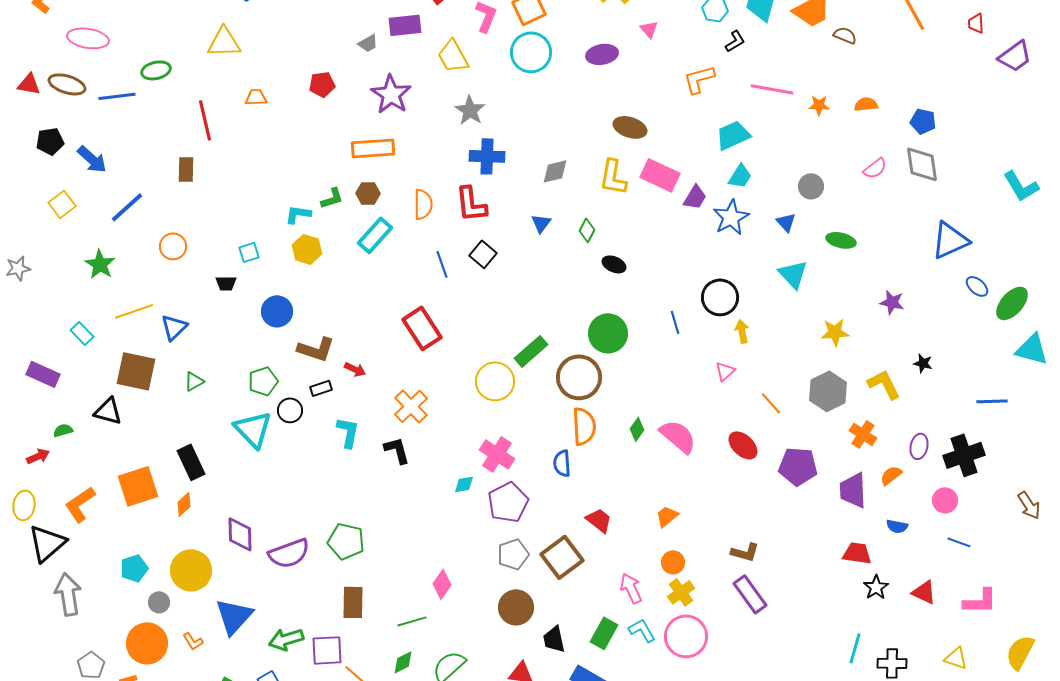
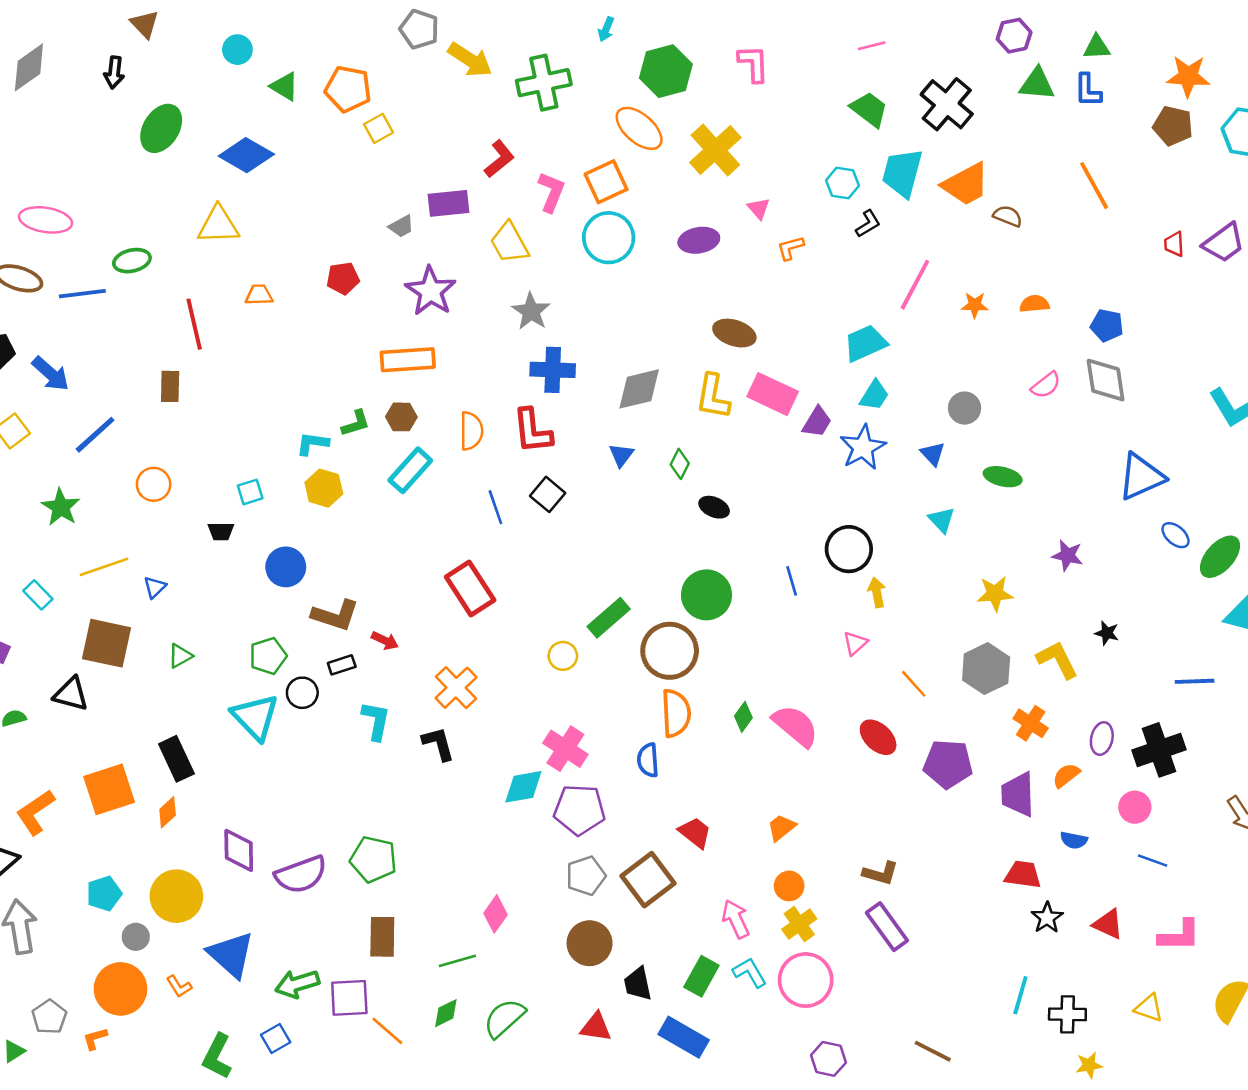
red trapezoid: (976, 23) -> (1174, 244), moved
orange L-shape: (699, 79) -> (790, 248), moved, size x0.7
pink line: (772, 89) -> (915, 285), turned -72
gray diamond: (555, 171) -> (639, 389), size x1.4
cyan triangle: (793, 274) -> (942, 520), size x0.7
blue triangle: (174, 327) -> (155, 587), size x0.7
yellow circle: (495, 381) -> (563, 656), size x0.6
cyan diamond: (464, 484) -> (523, 787), size x1.6
purple pentagon: (508, 502) -> (579, 810), turned 30
blue triangle: (234, 616) -> (231, 955), turned -30

